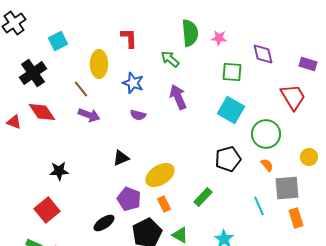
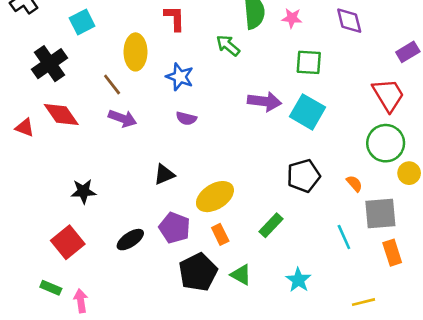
purple diamond: (263, 54) -> (349, 21), moved
purple rectangle: (308, 64) -> (408, 52), turned -48
purple arrow: (178, 97) -> (264, 101), moved, turned 120
green circle: (266, 134) -> (386, 143), moved
black ellipse: (104, 223) -> (130, 240), moved

